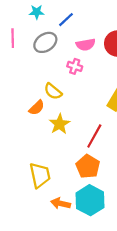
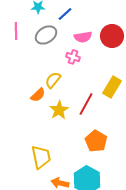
yellow semicircle: (53, 91) -> (53, 80), turned 90
red line: (94, 136) -> (86, 104), moved
orange pentagon: (88, 166) -> (96, 141), moved

